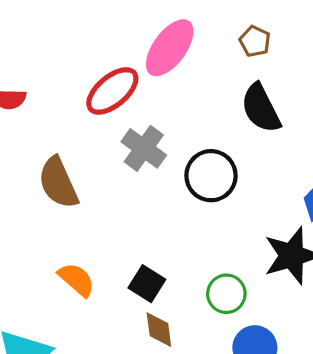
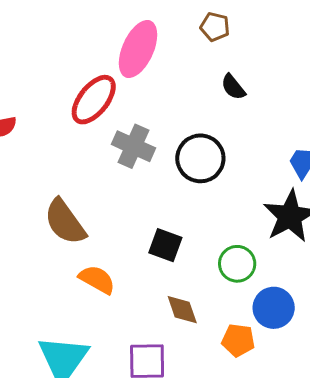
black semicircle: (261, 108) -> (233, 87), size x0.6
brown semicircle: (58, 183) -> (65, 222), moved
black square: (147, 284) -> (165, 245), moved

